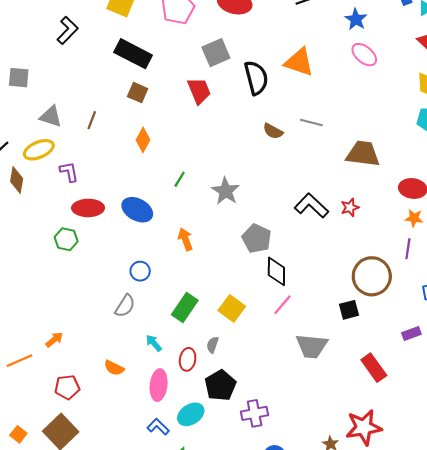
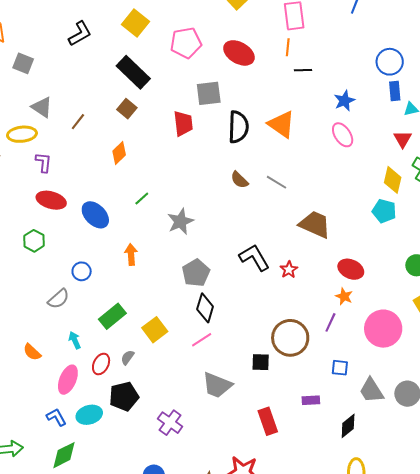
red star: (350, 207) -> (289, 270), turned -30
green hexagon: (66, 239) -> (34, 241), moved
purple cross: (255, 413) -> (170, 423), moved, turned 30

